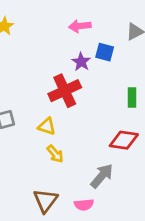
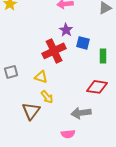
blue square: (105, 52) -> (83, 43), moved
gray arrow: (102, 176) -> (81, 113), turned -138
brown triangle: (45, 201) -> (31, 111), moved

